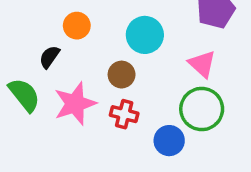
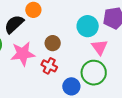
cyan circle: (145, 35) -> (88, 26), moved
black semicircle: (49, 57) -> (14, 24), size x1.5

